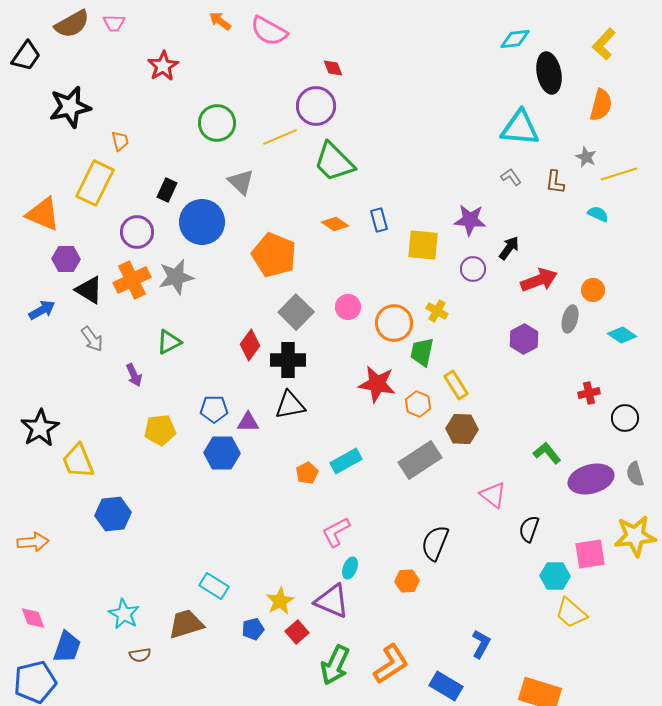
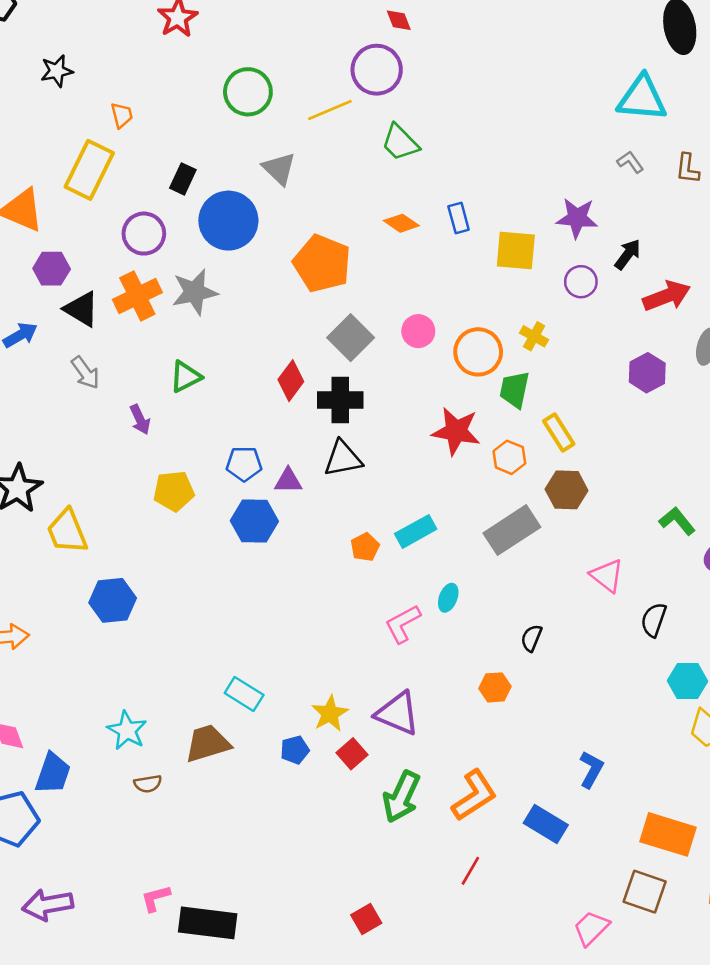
black star: (70, 107) -> (57, 71), size x0.6
green trapezoid: (334, 162) -> (400, 143), size x0.7
black semicircle: (435, 543) -> (531, 638), size x0.6
cyan ellipse: (350, 568) -> (448, 598), moved

